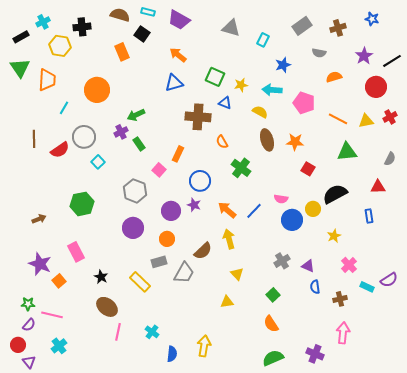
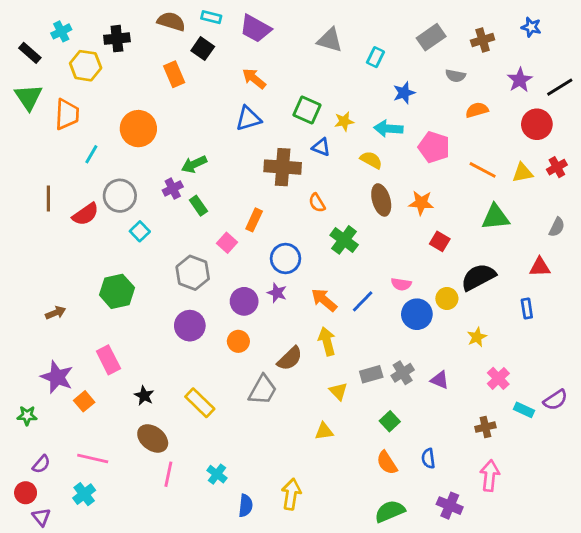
black rectangle: (21, 37) -> (30, 53), turned 70
gray rectangle: (159, 262) -> (371, 374), moved
blue semicircle: (315, 287) -> (428, 458), moved
green star: (28, 304) -> (27, 416), moved
pink line: (52, 315) -> (93, 458), moved

